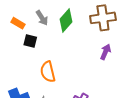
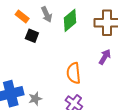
orange semicircle: (48, 72) -> (74, 73), moved

